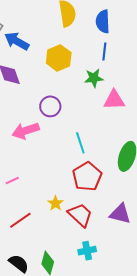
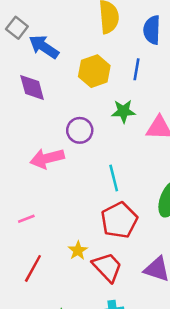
blue line: (104, 51) -> (136, 69), moved
green star: (94, 78) -> (123, 111), moved
red line: (20, 220) -> (33, 268), turned -30

